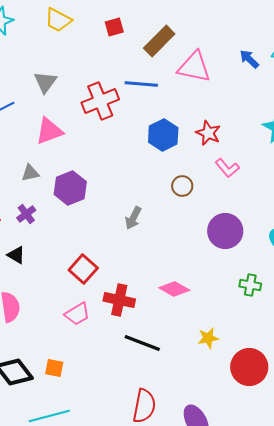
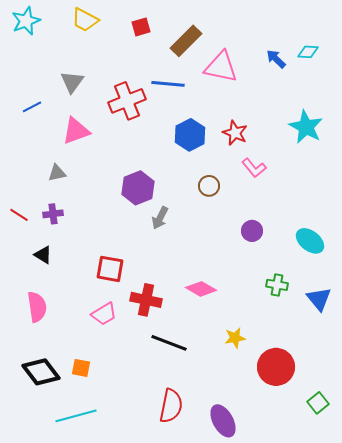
purple hexagon: (70, 188) -> (138, 188), moved
purple cross: (26, 214) -> (53, 214), turned 30
purple circle: (225, 231) -> (252, 231), size x0.6
red square: (83, 269) -> (110, 269), turned -32

